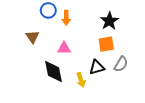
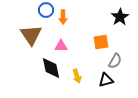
black star: (109, 21) -> (120, 17), moved
brown triangle: (32, 37) -> (31, 35), size x1.6
black triangle: (97, 67) -> (106, 80), moved

